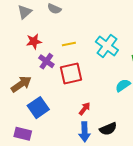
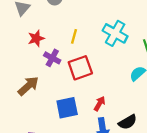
yellow line: (69, 44) -> (74, 36), turned -56
blue square: (38, 108) -> (67, 108), moved, turned 30

